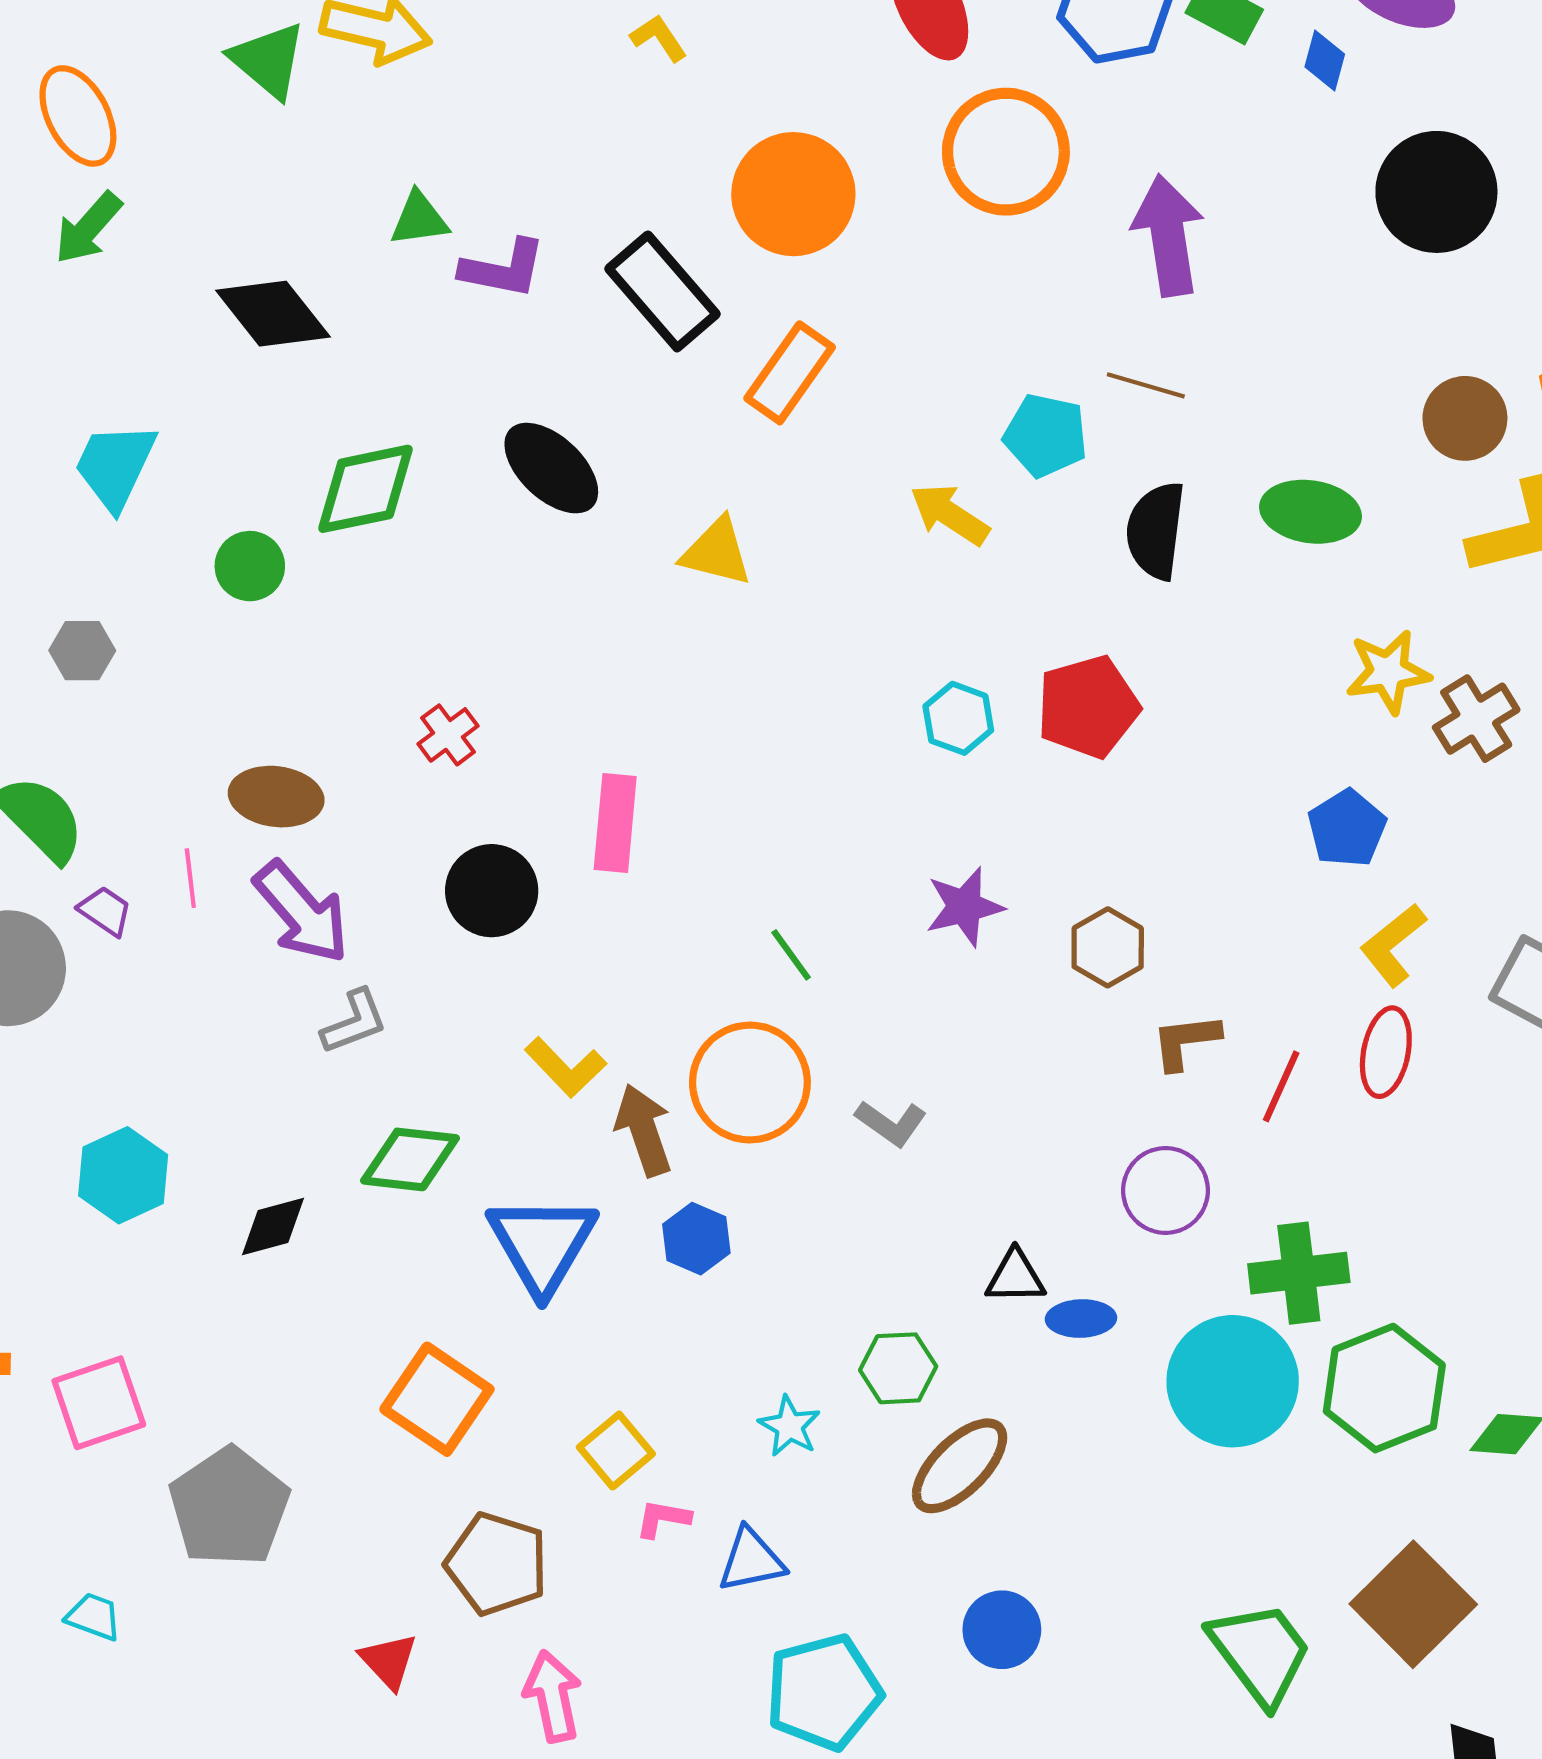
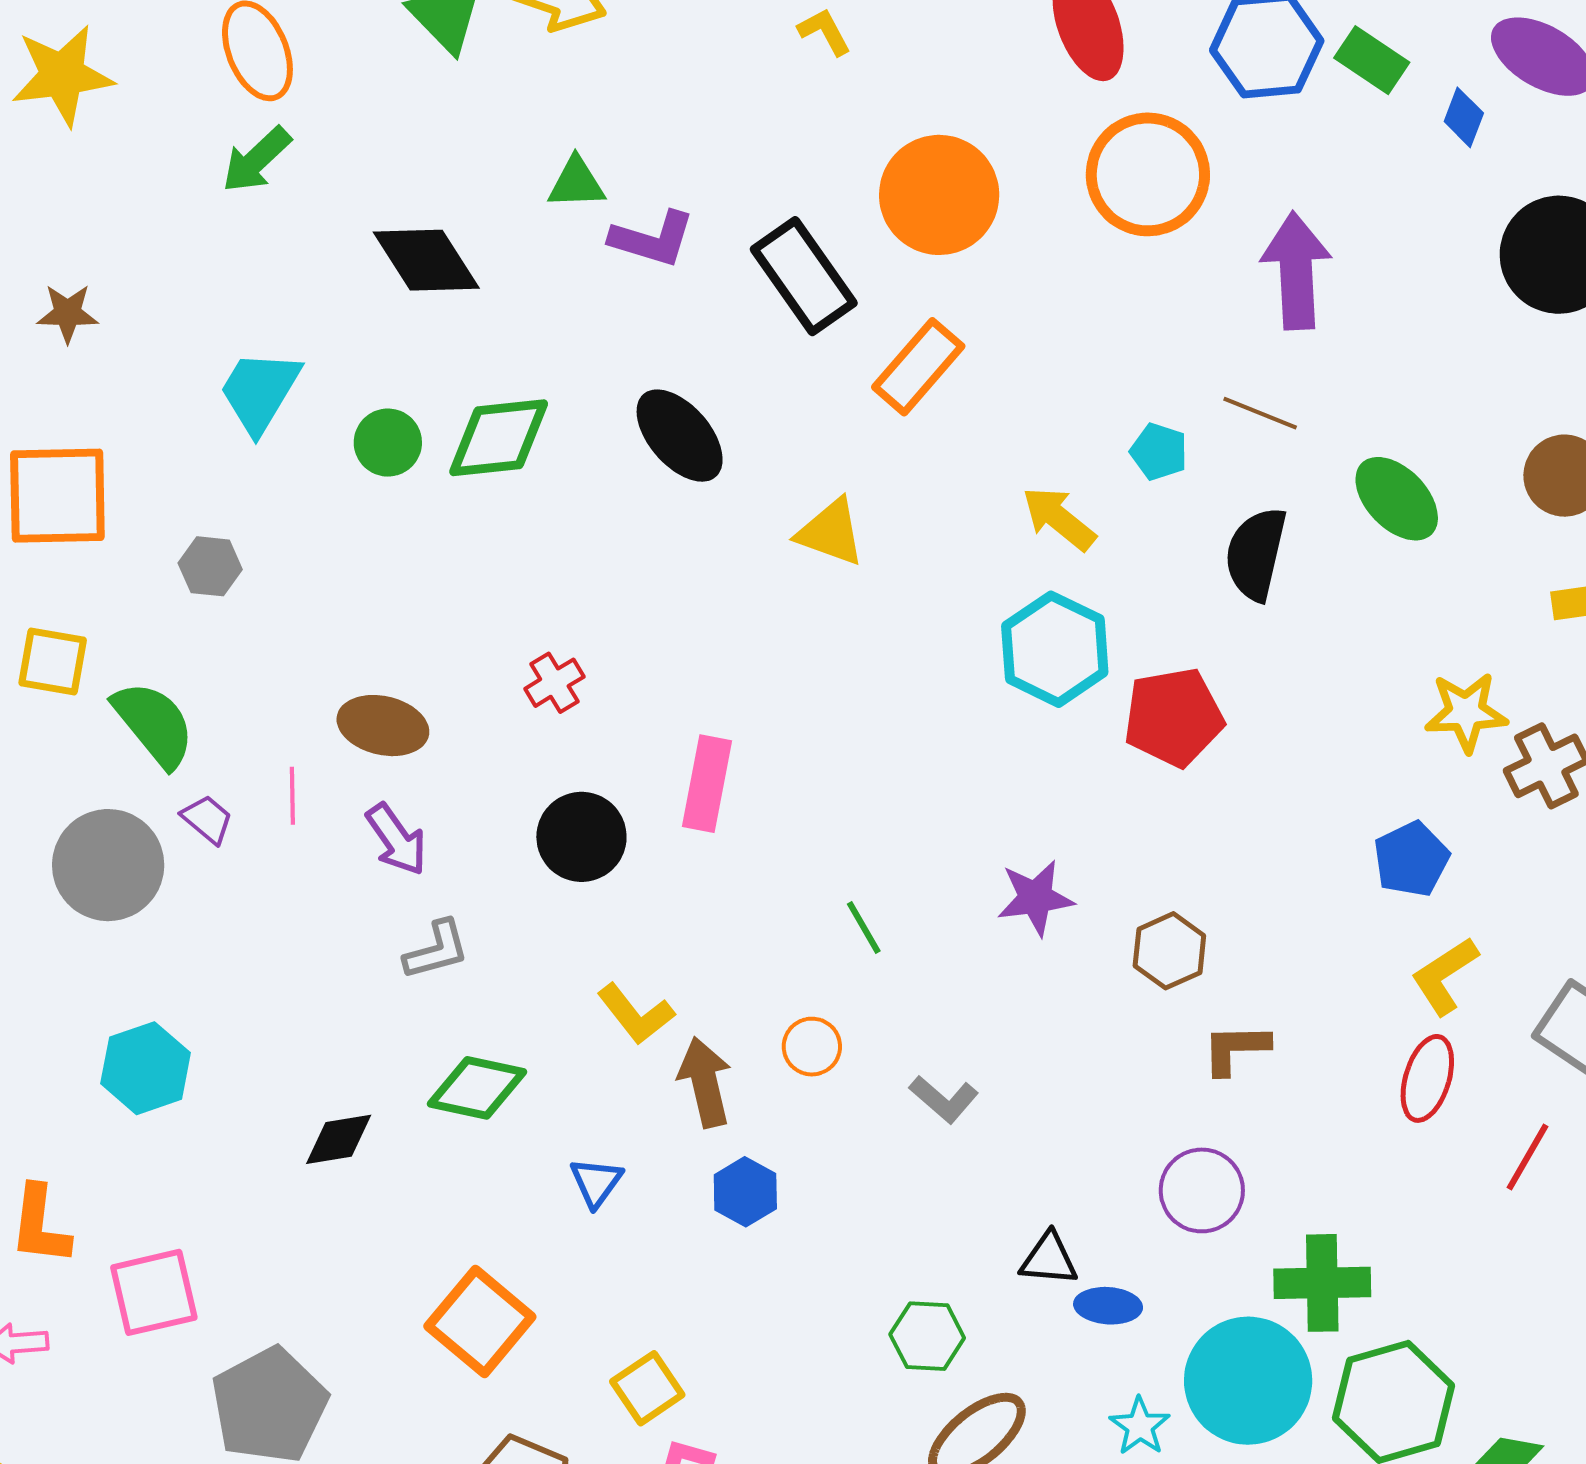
cyan pentagon: (1046, 435) -> (1159, 452), size x0.7
green ellipse: (1310, 512) -> (1397, 499), moved, turned 32
green circle: (250, 566) -> (388, 443), moved
cyan hexagon: (958, 718) -> (1055, 649), moved, size x1.6
purple arrow: (302, 912) -> (396, 839), size x0.7
orange circle: (750, 1083) -> (812, 1047), size x0.5
red line: (1281, 1086) -> (1527, 1157), moved
cyan hexagon: (123, 1175) -> (146, 1068), moved
blue triangle: (542, 1244) -> (596, 1182), size x0.5
cyan star: (789, 1426) -> (1140, 1426), moved

